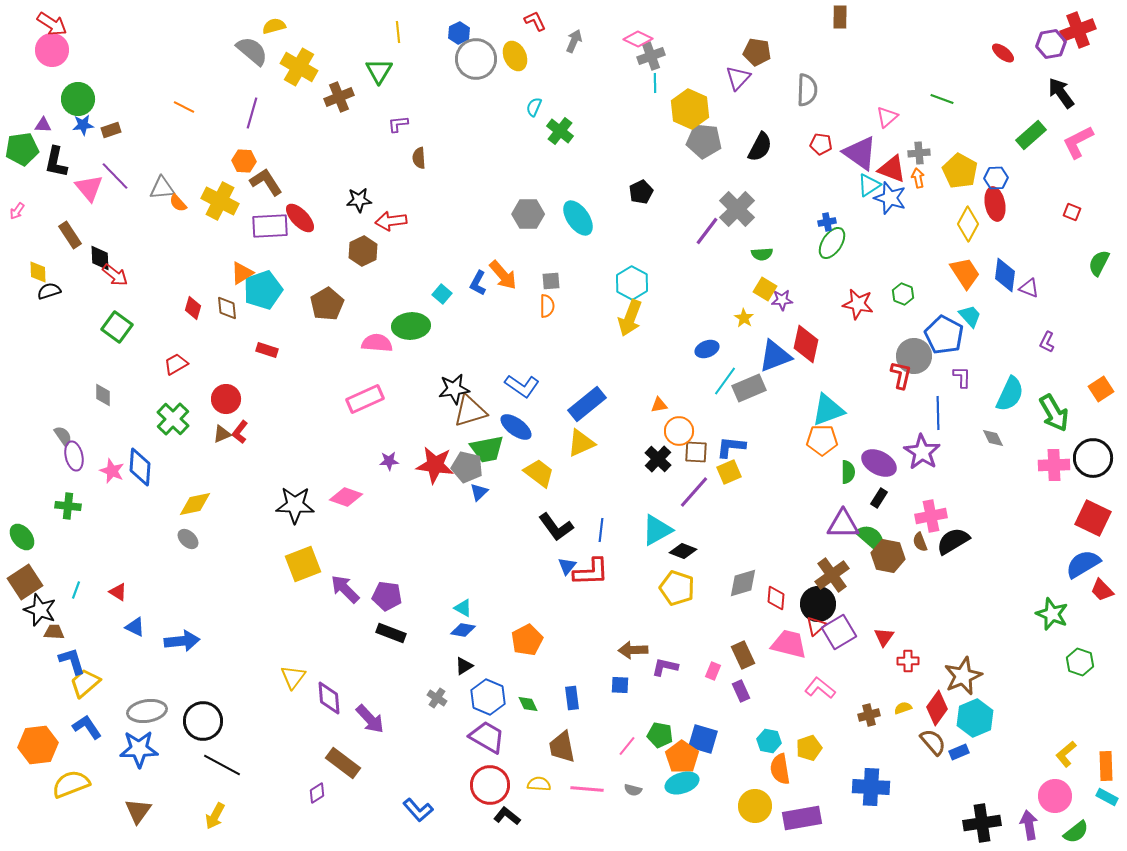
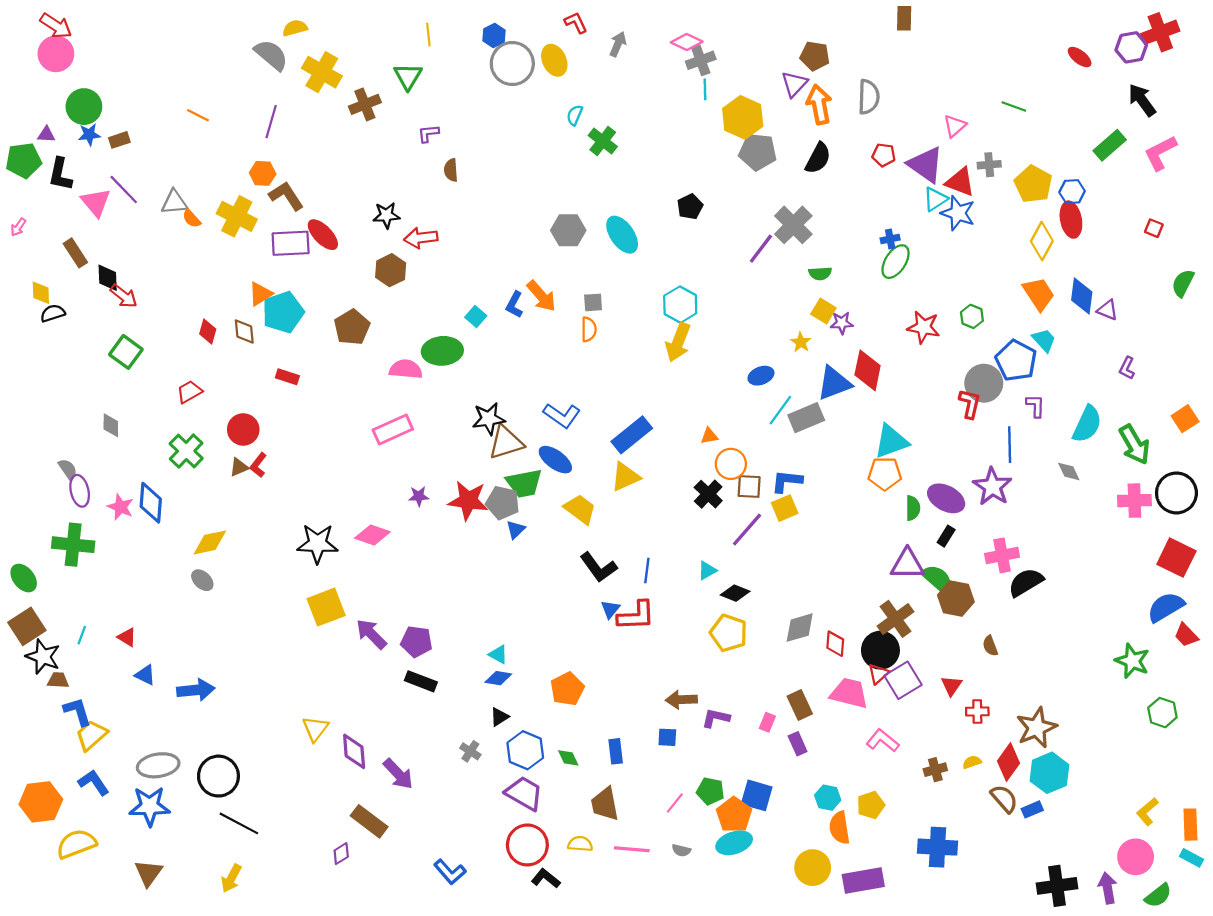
orange arrow: (918, 178) -> (819, 104), moved, size x1.8
green cross: (68, 506) -> (73, 545), size x1.5
cyan triangle: (657, 530) -> (707, 570), size x0.6
brown semicircle: (920, 542) -> (990, 646), moved

